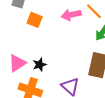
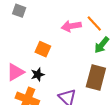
orange square: (35, 20) -> (43, 49), moved

